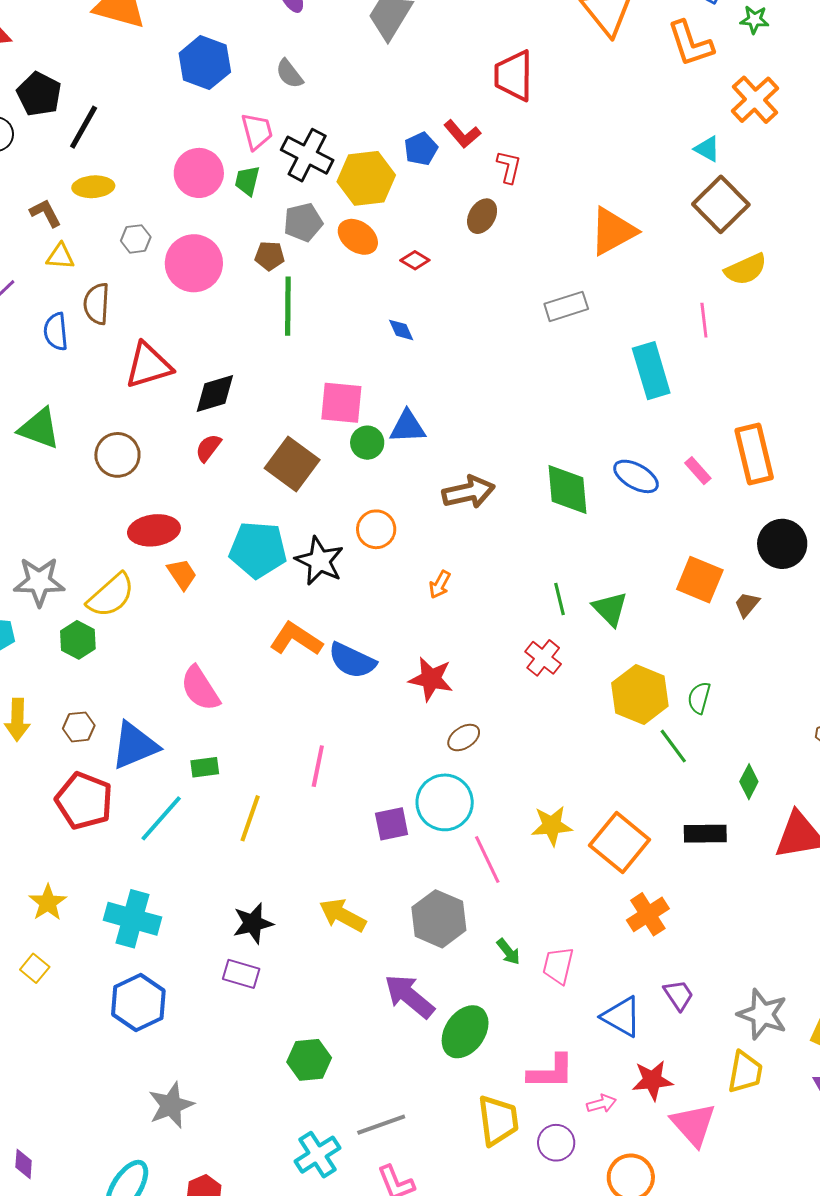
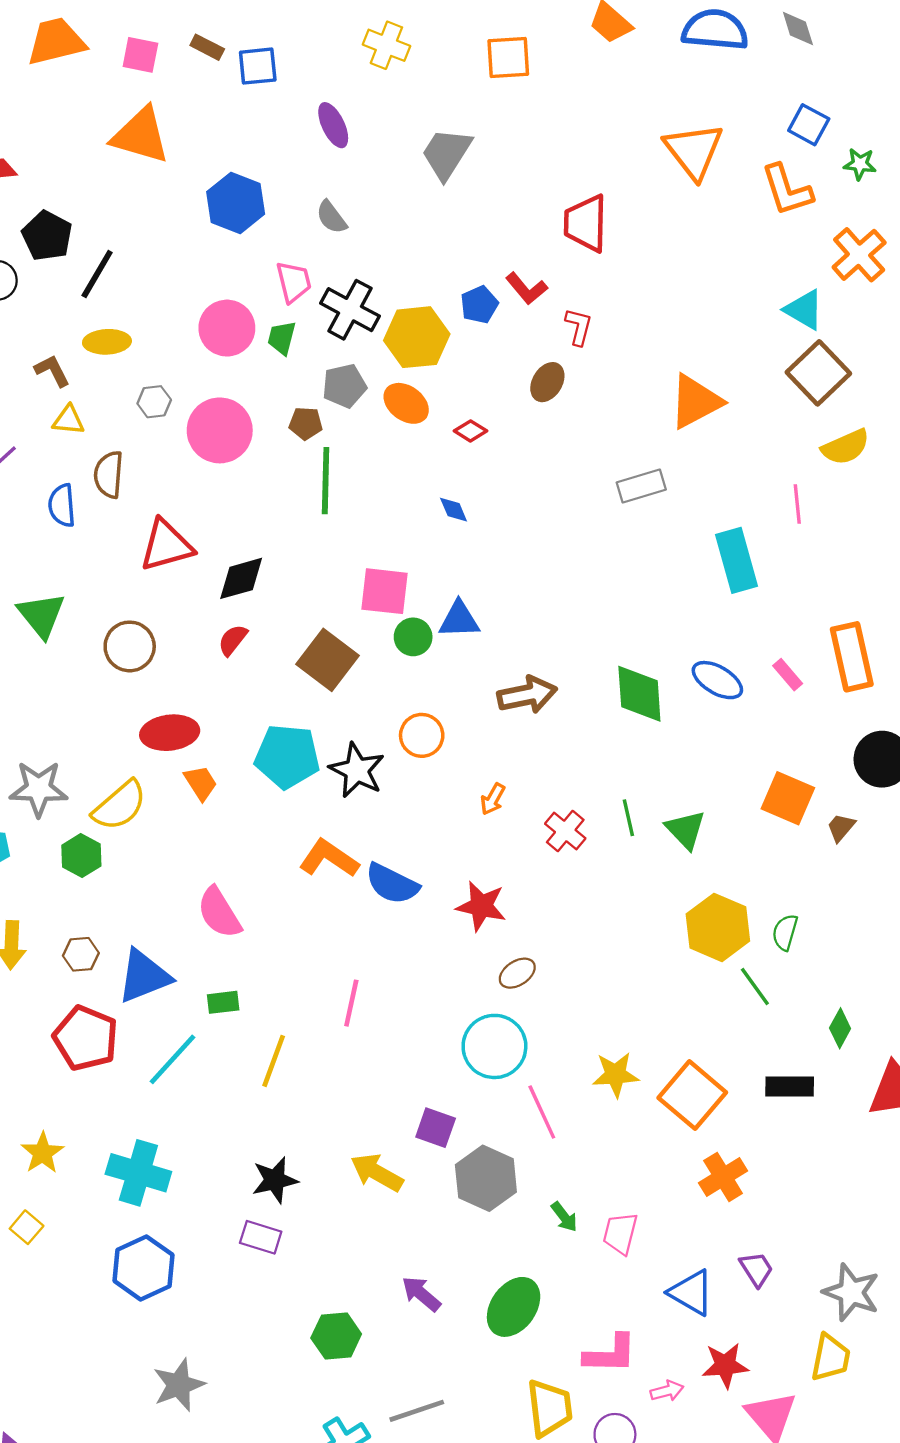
cyan triangle: (707, 149) -> (804, 310), size x1.4
green triangle: (39, 428) -> (41, 615), turned 30
red cross: (543, 658) -> (565, 831), moved
purple square: (392, 824) -> (436, 1128), moved, turned 30
purple arrow: (409, 996) -> (421, 1294), moved, size x0.7

